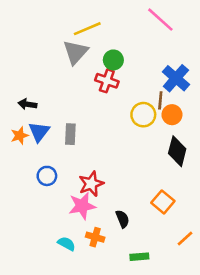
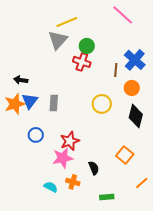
brown line: (160, 100) -> (116, 70), moved
yellow circle: (143, 115) -> (102, 104), moved
orange star: (20, 136) -> (15, 104), size x1.5

